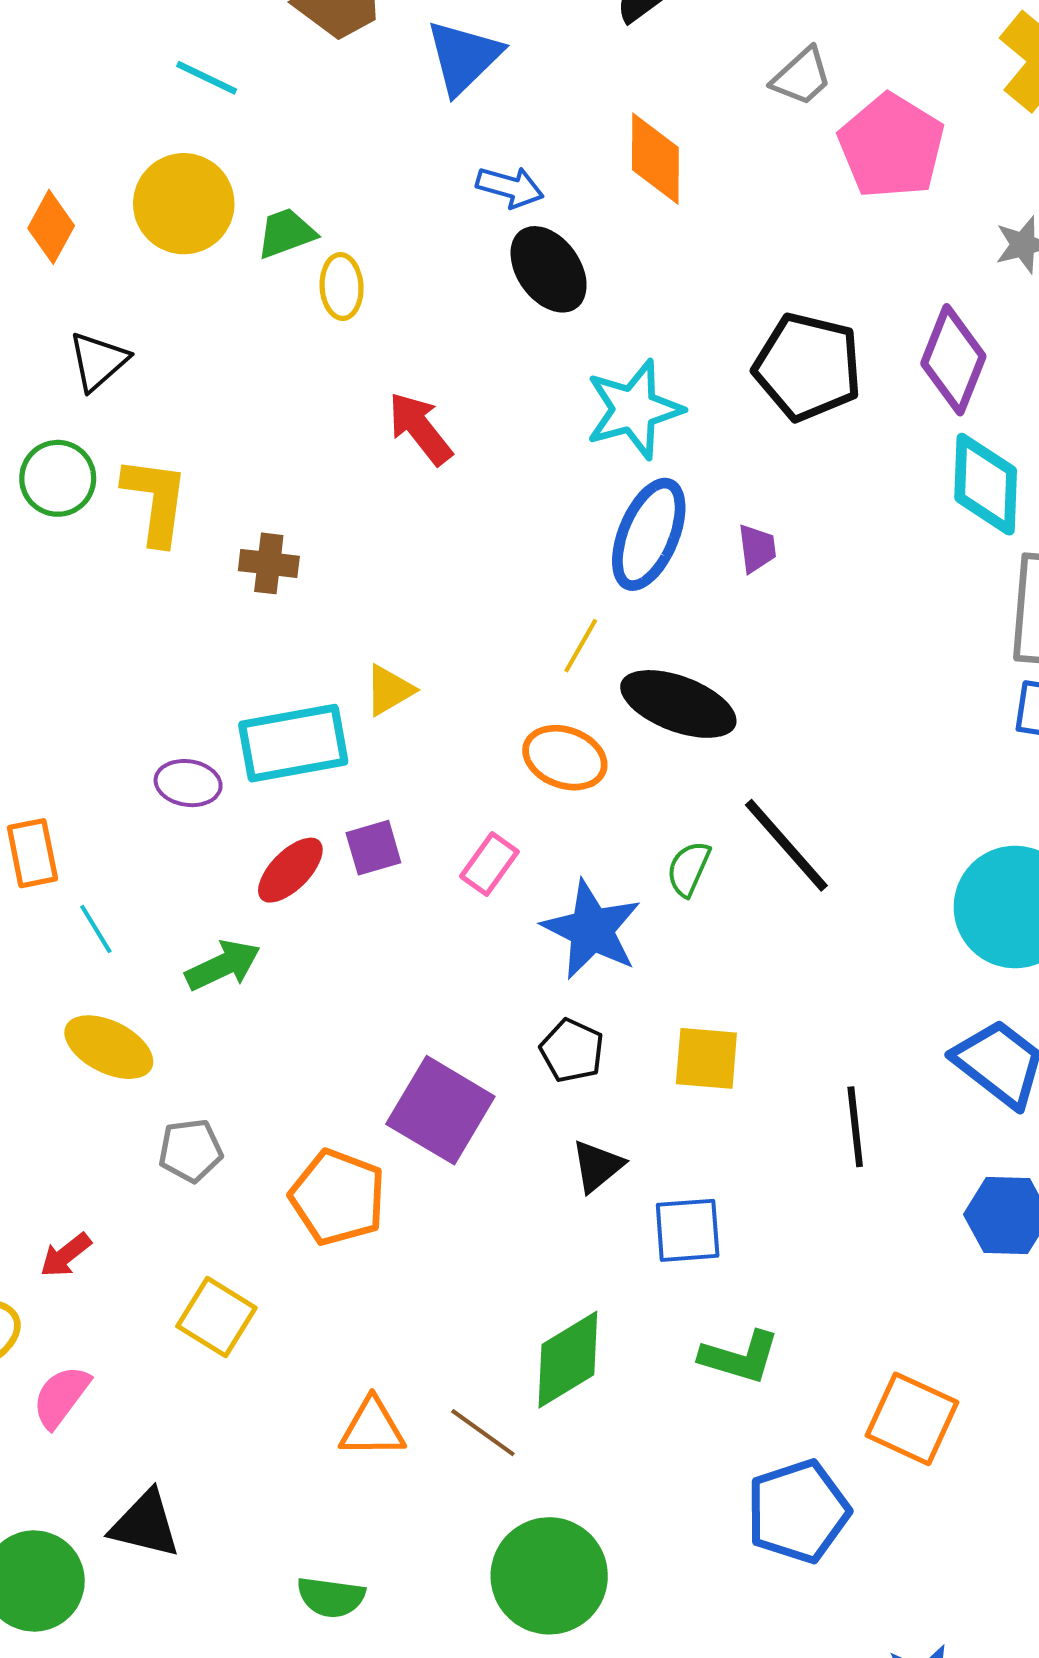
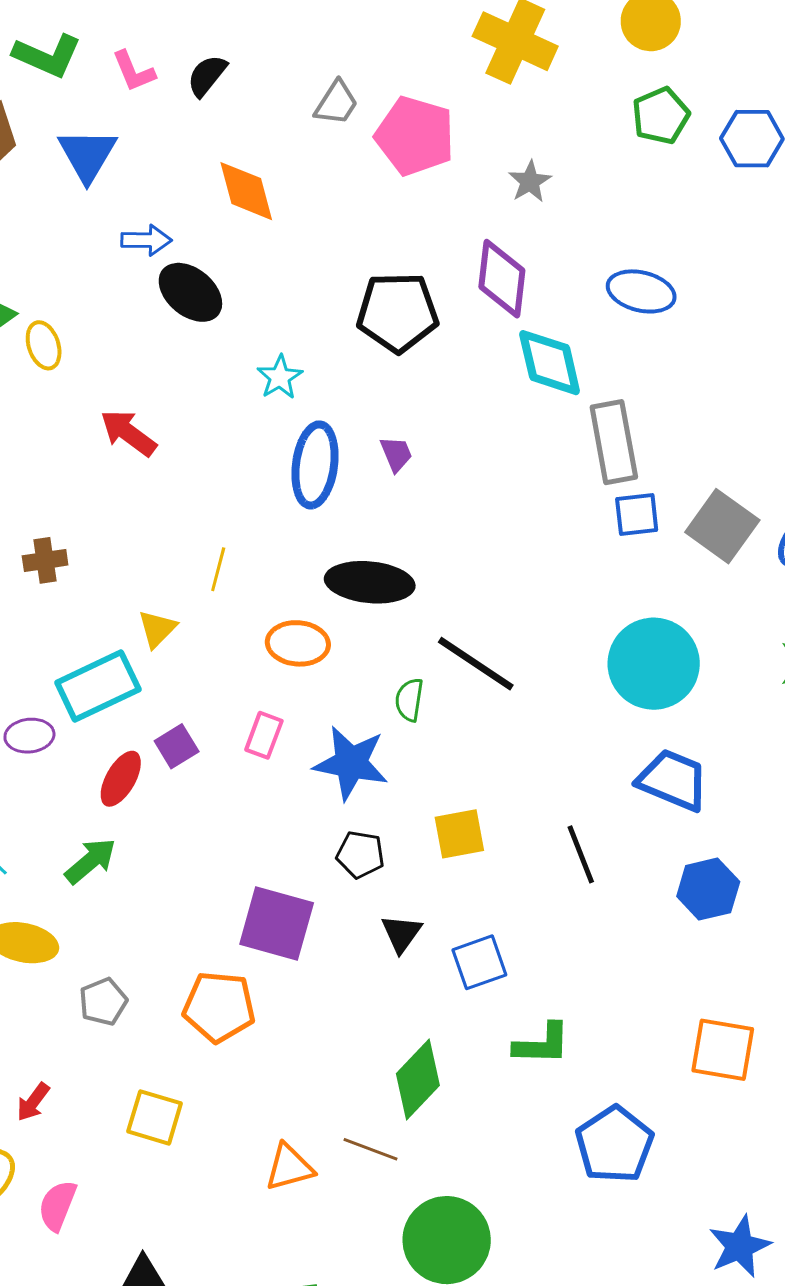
cyan star: (634, 409) -> (280, 377), size x0.6
yellow line: (581, 646) -> (218, 569), moved
orange square: (912, 1419) -> (723, 1050), moved

